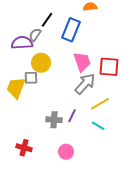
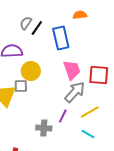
blue rectangle: (71, 30) -> (61, 38), turned -35
gray semicircle: (35, 35) -> (26, 23), moved
purple line: (72, 116) -> (63, 116), moved

